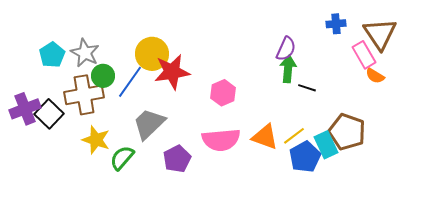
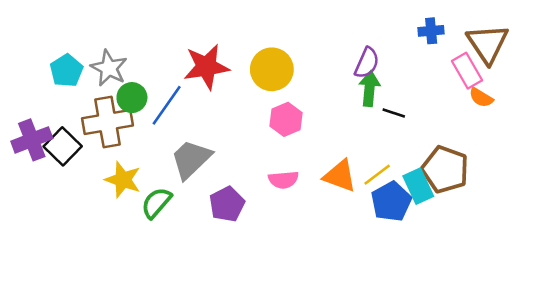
yellow circle: (152, 54) -> (272, 69), moved
red star: (172, 72) -> (206, 67), moved
pink semicircle: (221, 140) -> (283, 180), size x0.6

